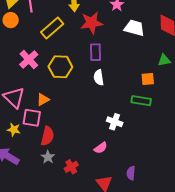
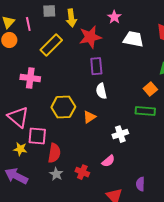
pink cross: (29, 59) -> (30, 78), turned -36
yellow hexagon: (60, 67) -> (63, 107), moved
orange square: (148, 79) -> (150, 89), turned -32
orange triangle: (43, 100) -> (89, 117), moved
white cross: (115, 122) -> (120, 134), turned -35
red cross: (71, 167) -> (82, 172), moved, turned -32

